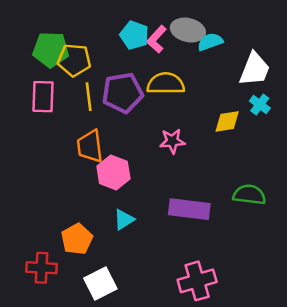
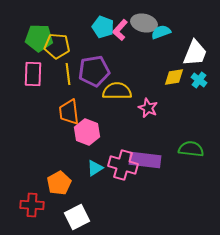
yellow semicircle: (166, 84) -> (117, 91), moved
yellow diamond: (227, 121) -> (174, 77), moved
pink star: (172, 141) -> (148, 108), moved, turned 30
pink cross: (197, 281) -> (123, 165), moved, turned 32

